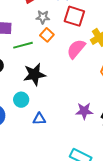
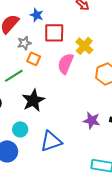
cyan circle: (21, 100) -> (20, 129), moved
purple star: (84, 111) -> (92, 121), turned 30
blue triangle: (39, 119) -> (51, 141), size x1.6

